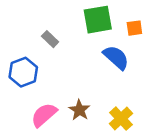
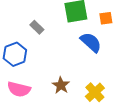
pink semicircle: (44, 115) -> (19, 89), moved, turned -125

